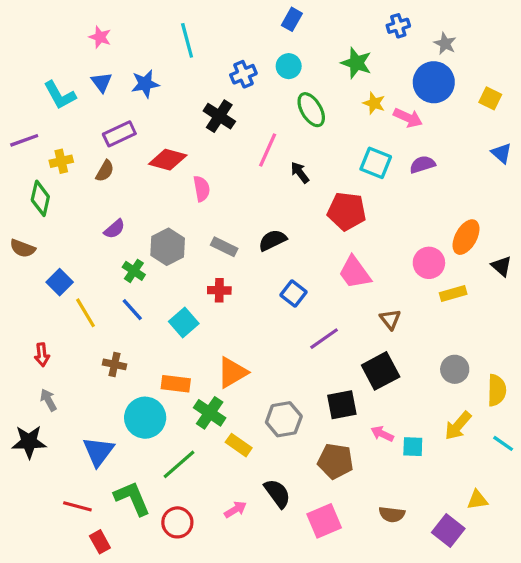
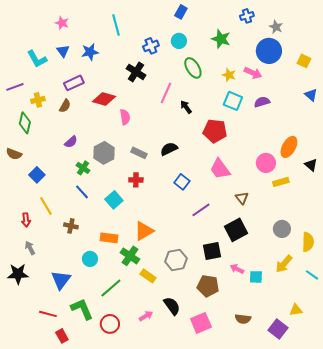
yellow star: (374, 103) -> (229, 75), moved
yellow line: (85, 313) -> (46, 206), moved
cyan circle: (145, 418) -> (90, 259), size x0.6

